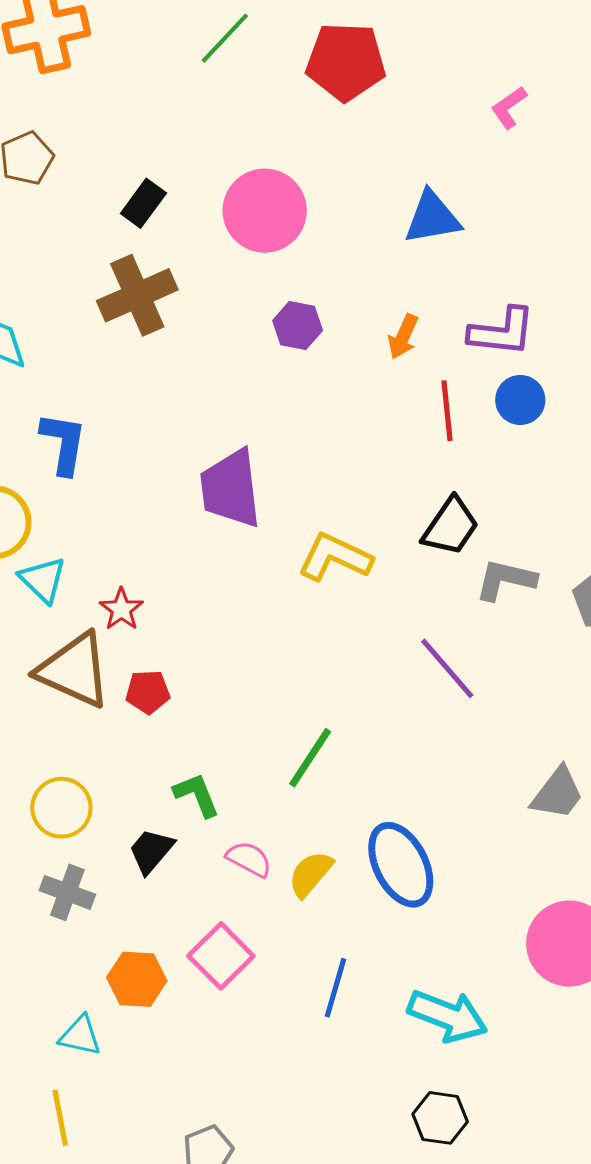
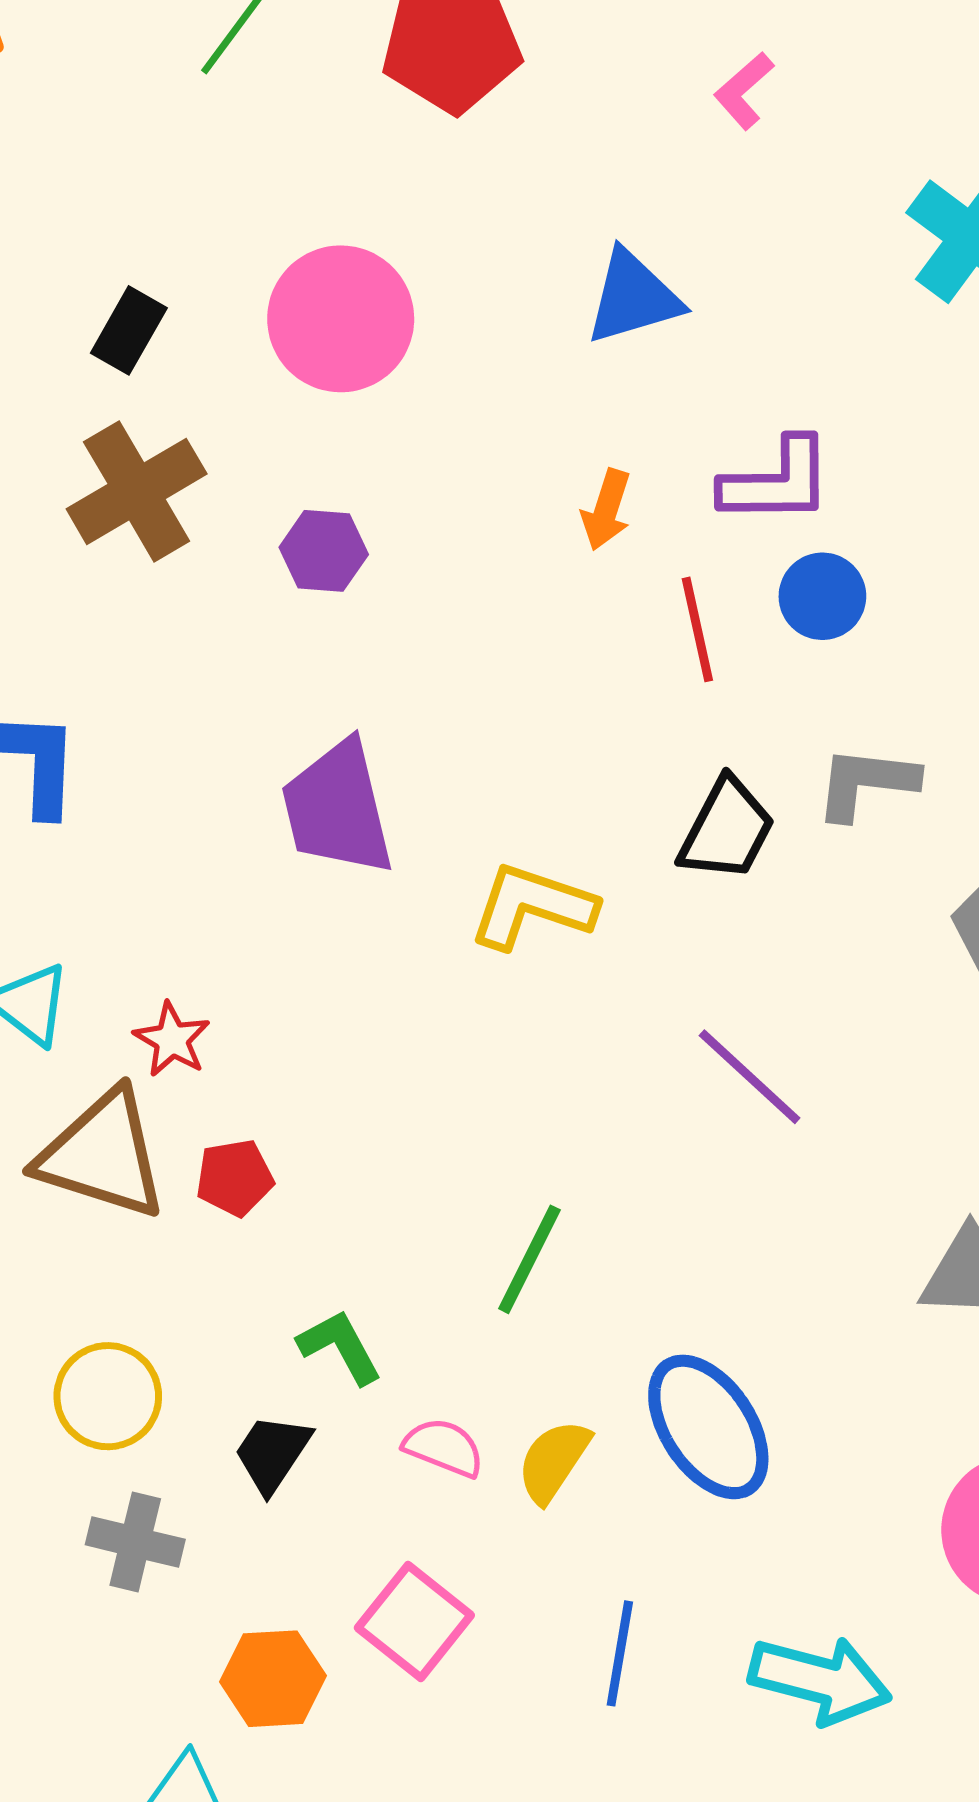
purple hexagon: (298, 325) -> (324, 551), moved
gray L-shape: (505, 580) -> (866, 783), moved

